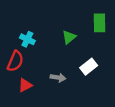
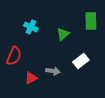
cyan cross: (27, 39) -> (31, 27), moved
red triangle: (25, 85) -> (31, 78), moved

